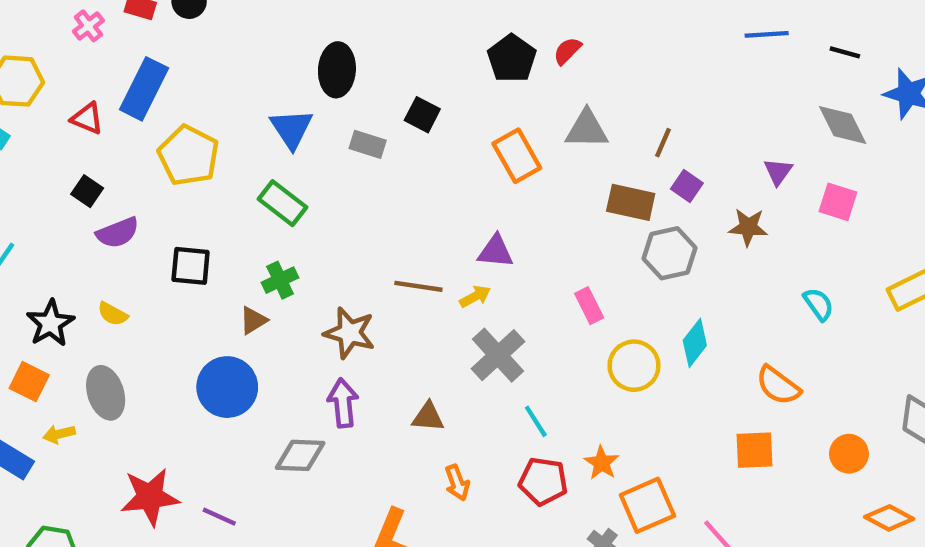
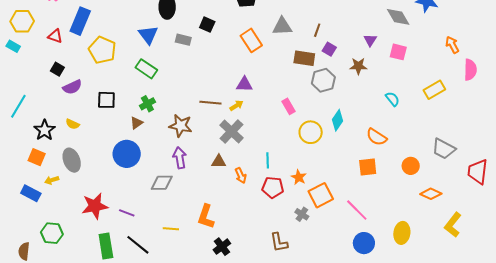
gray cross: (498, 355) -> (232, 132), moved
cyan line: (536, 421) -> (268, 160), turned 35
orange arrow: (457, 483) -> (241, 175), moved

